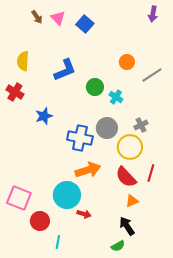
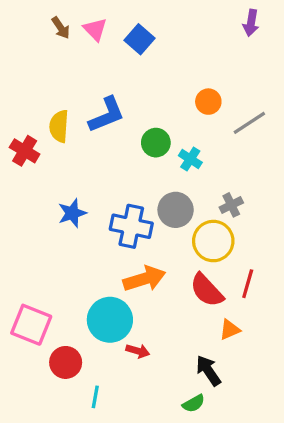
yellow semicircle: (23, 61) -> (59, 126), moved
blue star: (44, 116) -> (72, 213), moved
orange triangle: (132, 201) -> (230, 330), moved

